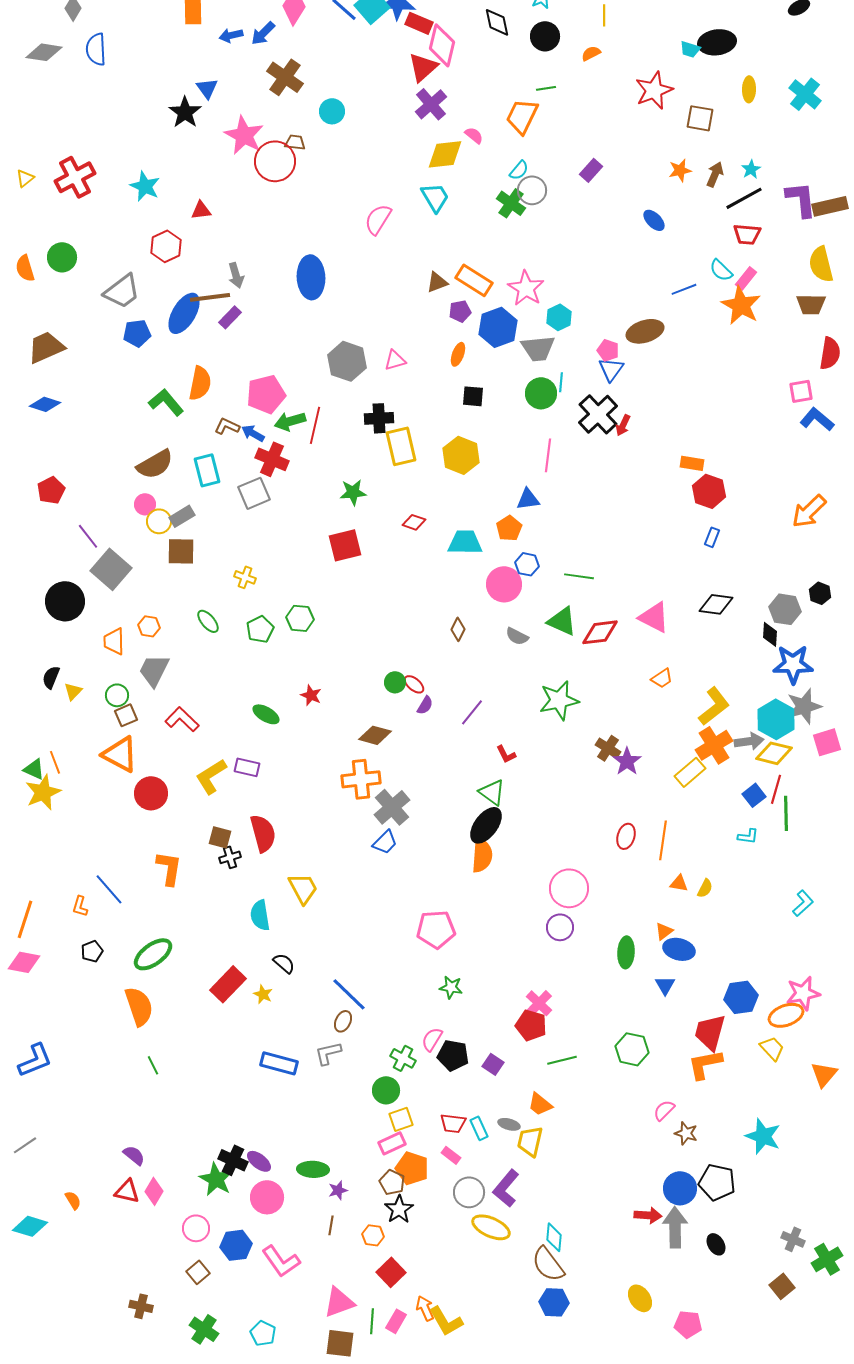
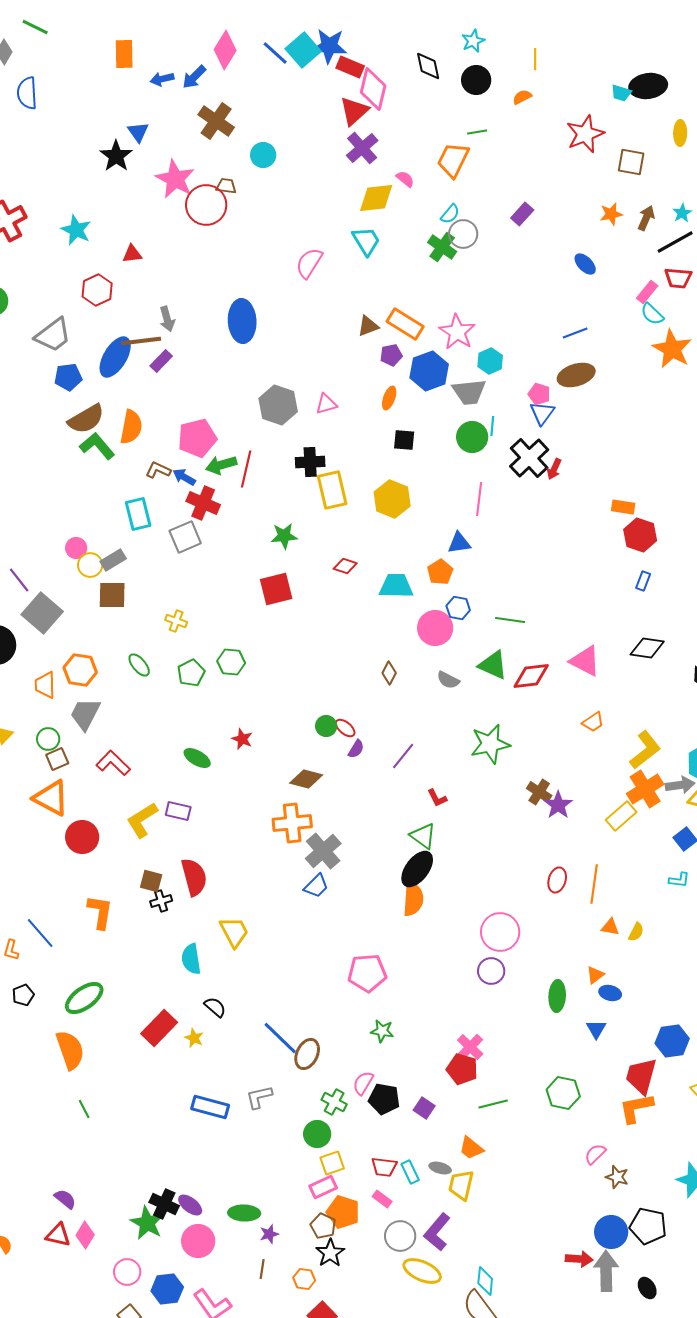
pink rectangle: (746, 278) -> (647, 292), moved
blue line: (684, 289) -> (575, 333), moved
brown semicircle: (155, 464) -> (86, 419), moved
orange hexagon: (149, 626) -> (80, 670), size x1.5
blue ellipse: (679, 949) -> (610, 993), size x0.7
brown ellipse: (343, 1021) -> (307, 1054), moved, size x1.4

